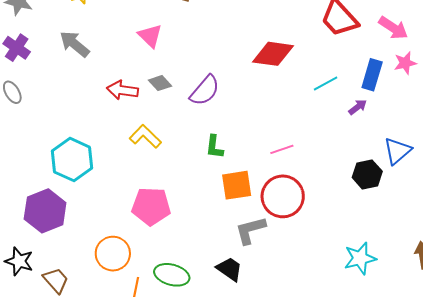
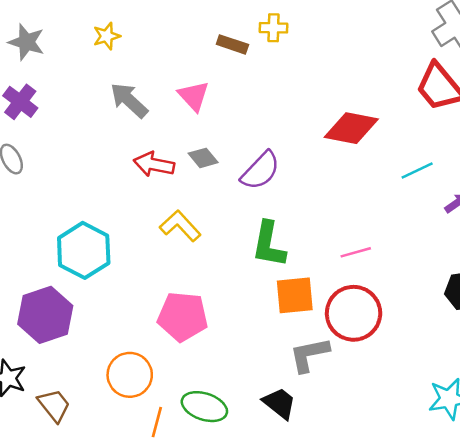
gray arrow: (75, 44) -> (129, 100), moved
green L-shape: (214, 147) -> (269, 244), size x1.5

